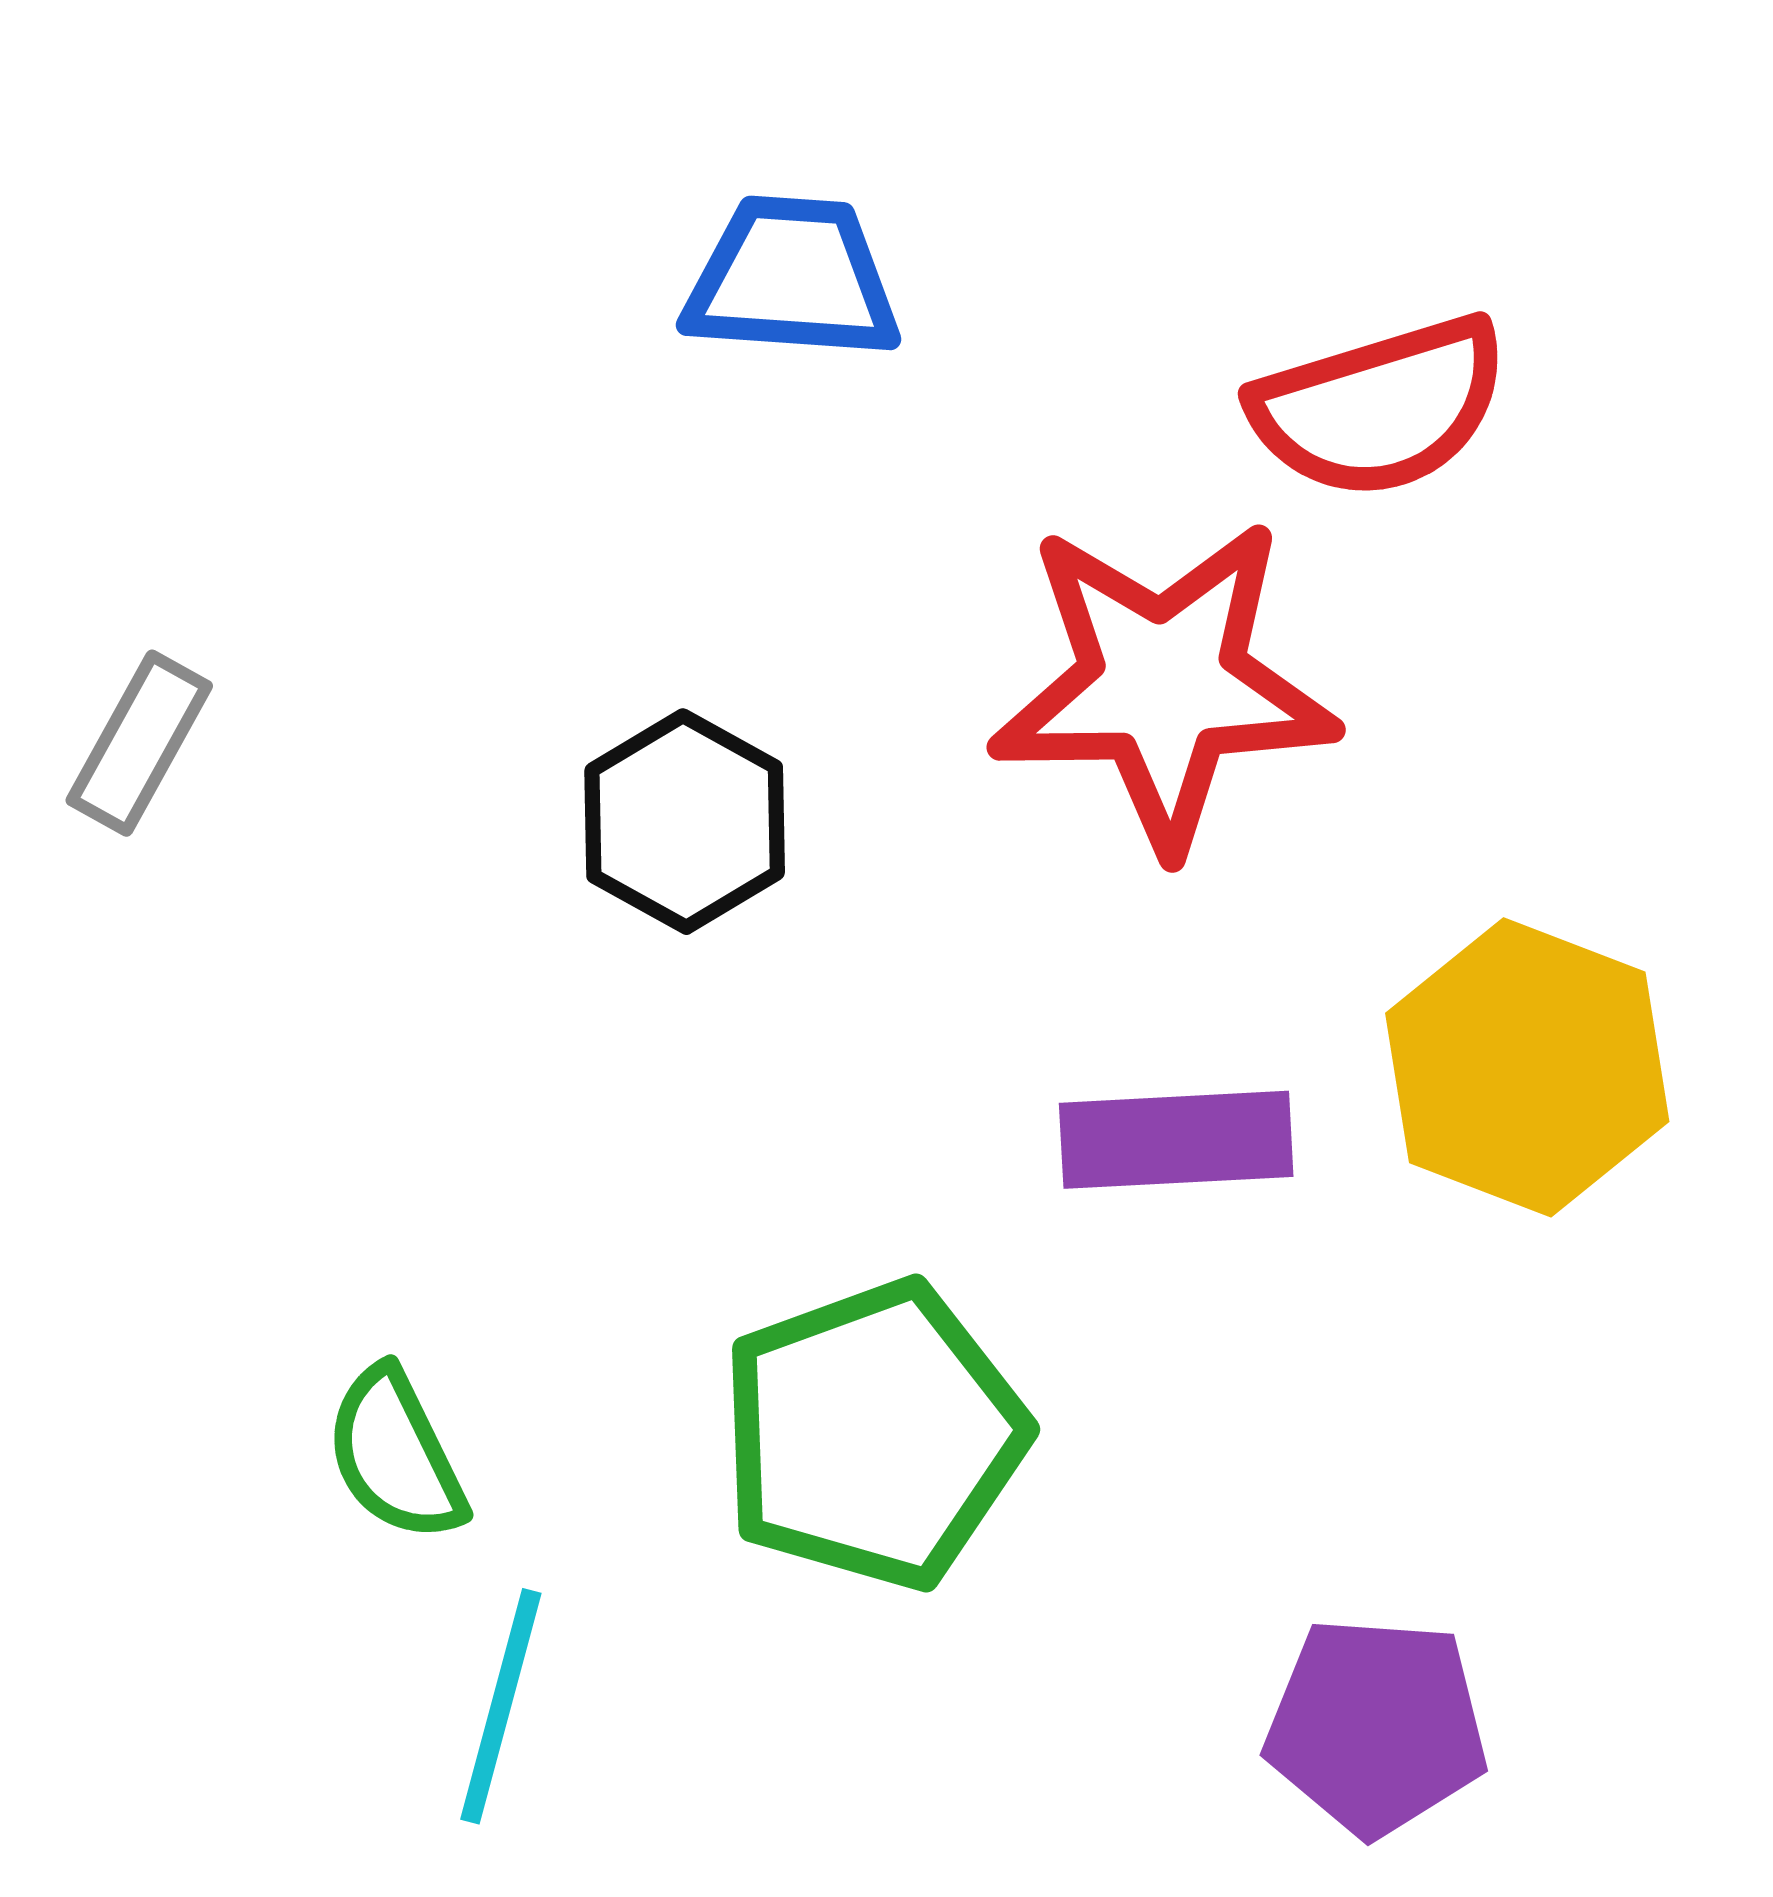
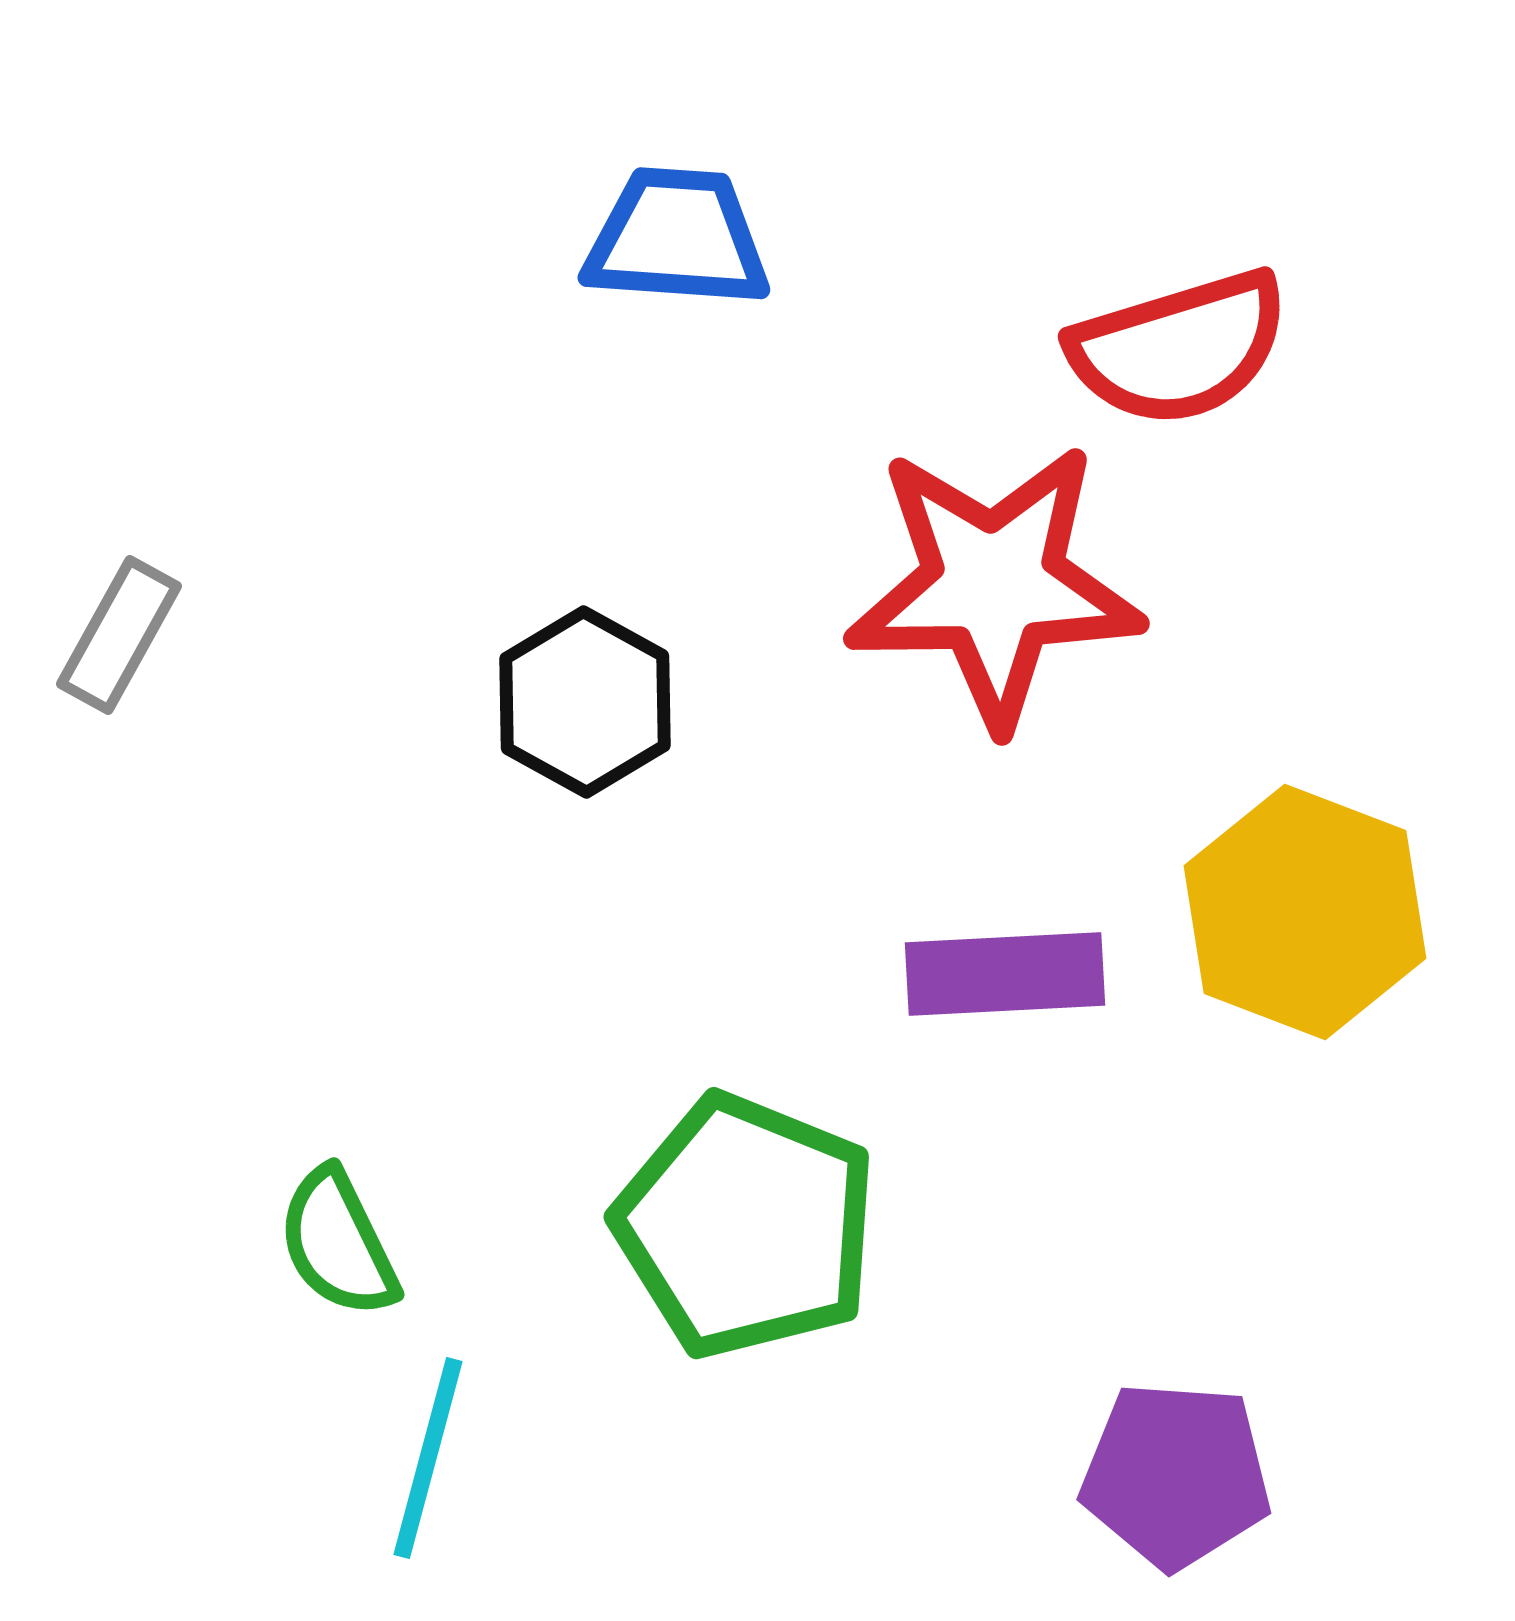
green pentagon: (873, 1435) -> (746, 1226), turned -30

